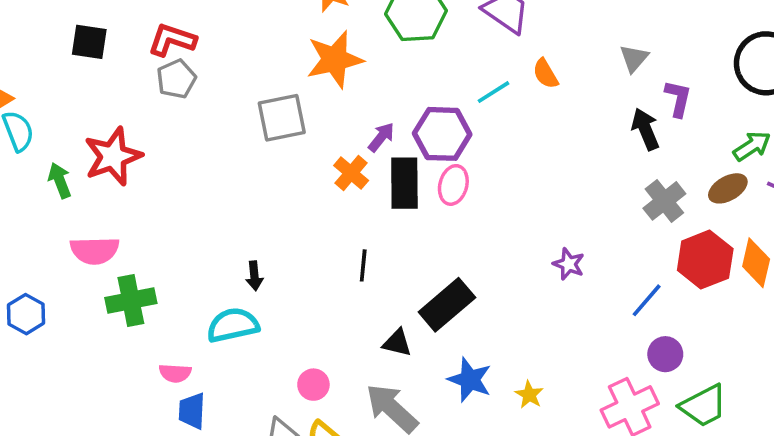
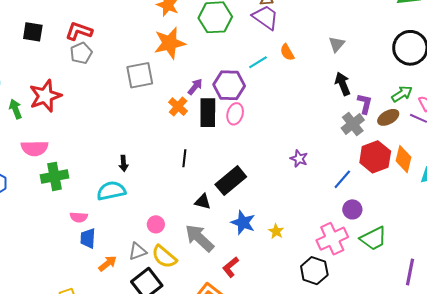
purple L-shape: (678, 98) -> (365, 104), moved

